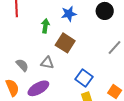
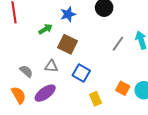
green arrow: (45, 26) -> (46, 29), turned 56
blue square: (84, 78) -> (81, 73), moved

